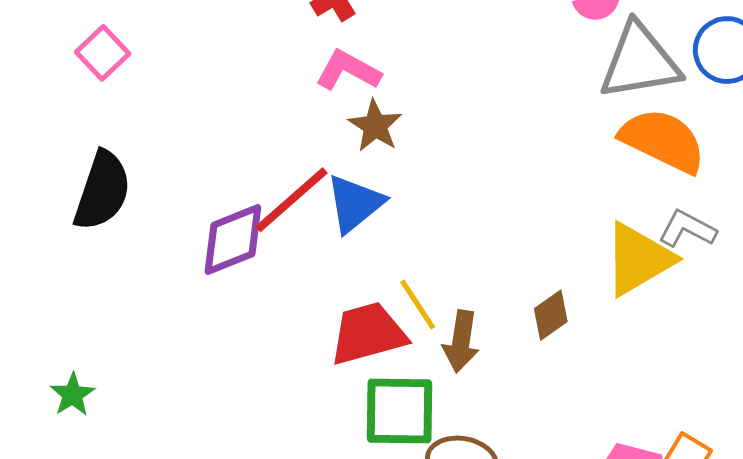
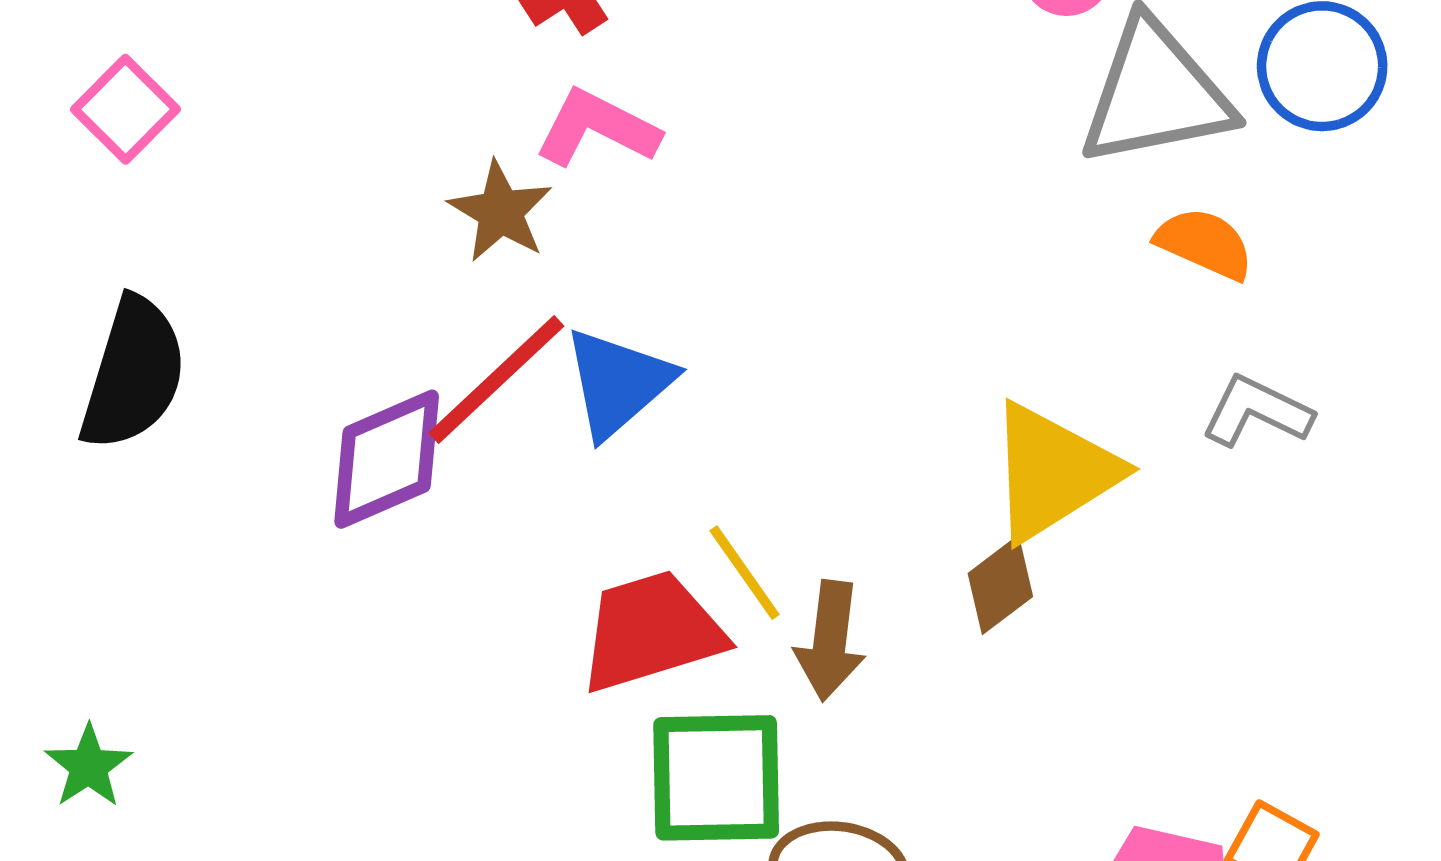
brown star: (375, 126) -> (500, 212), moved
orange semicircle: (663, 140) -> (1205, 243), size x0.6
yellow triangle: (638, 259) -> (1053, 472), moved

